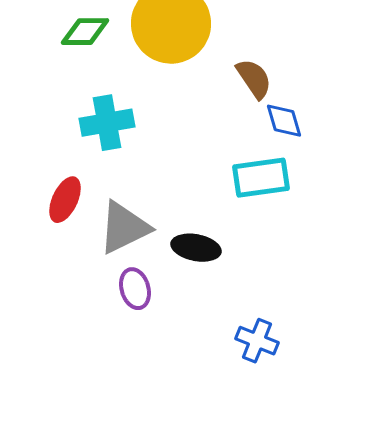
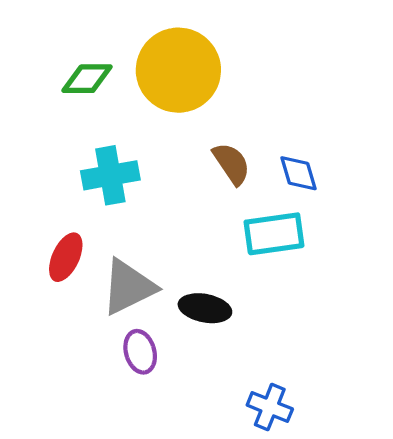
brown semicircle: (254, 79) -> (232, 164), moved

